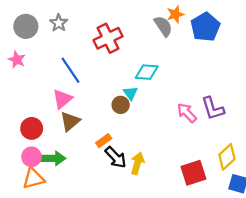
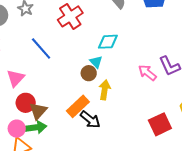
pink triangle: (62, 99) -> (16, 78), moved
brown triangle: (70, 121) -> (38, 111), moved
red circle: (32, 128) -> (26, 103), moved
orange rectangle: (104, 141) -> (78, 106), size x1.6
yellow arrow: (137, 163) -> (105, 90), moved

